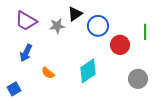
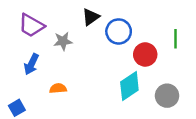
gray star: (57, 26) -> (63, 41), moved
cyan diamond: (88, 71) -> (129, 86), moved
orange semicircle: (48, 73) -> (58, 88), turned 136

